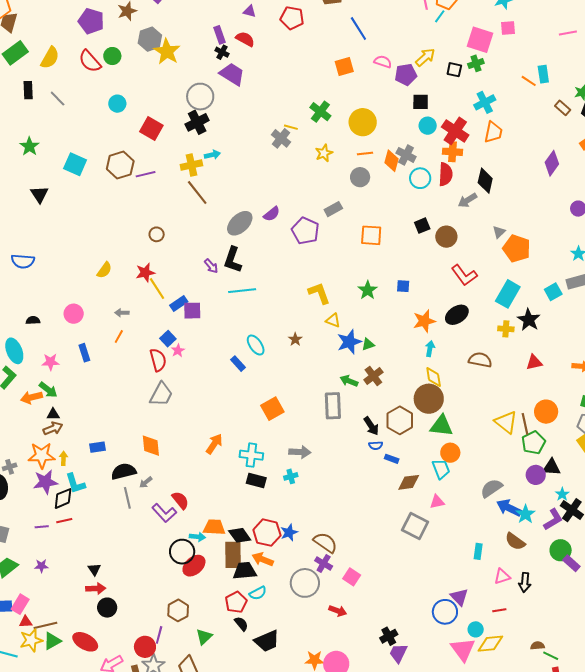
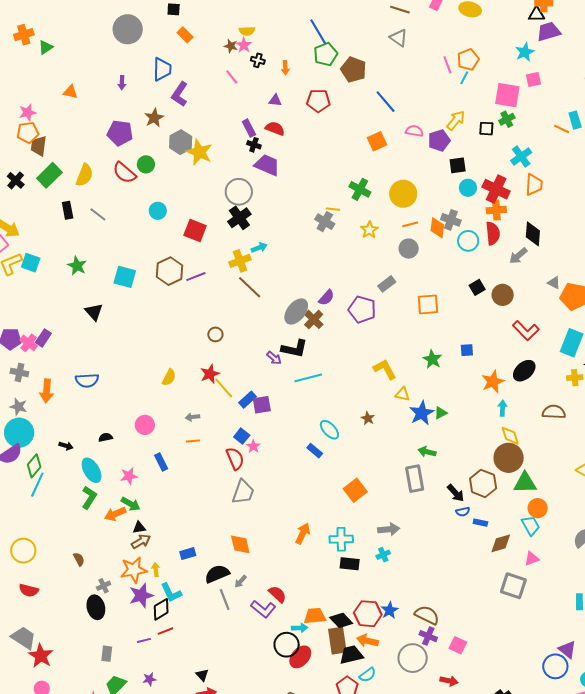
gray triangle: (499, 232) -> (554, 283), turned -40
black L-shape: (233, 260) -> (294, 349), turned -88
orange line: (119, 337) -> (193, 441), turned 64
brown cross: (373, 376) -> (314, 319), moved

